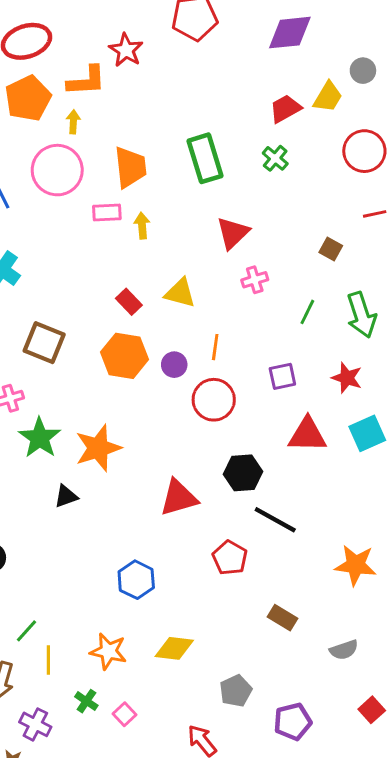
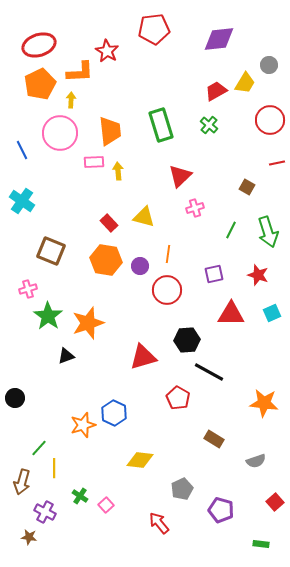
cyan square: (367, 433) -> (272, 313), size x0.7
orange star: (108, 651) -> (83, 425), moved, turned -30
purple pentagon: (293, 722) -> (221, 510), turned 30

